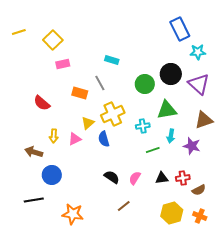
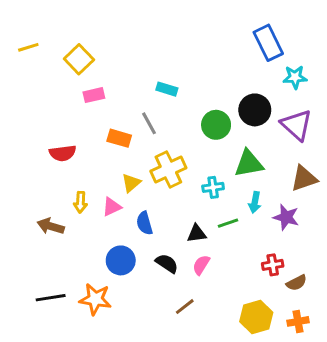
red semicircle: (42, 103) -> (63, 153), turned -48
blue semicircle: (104, 139) -> (145, 223), moved
blue circle: (52, 175) -> (121, 260), moved
black triangle: (162, 178) -> (197, 234), moved
orange star: (73, 214) -> (95, 299), moved
orange cross: (200, 216) -> (298, 321), turned -32

